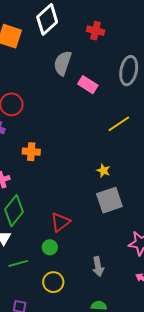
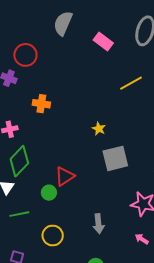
gray semicircle: (63, 63) -> (63, 23), moved
yellow star: (103, 171) -> (99, 129), moved
green circle: (50, 247) -> (49, 193), moved

